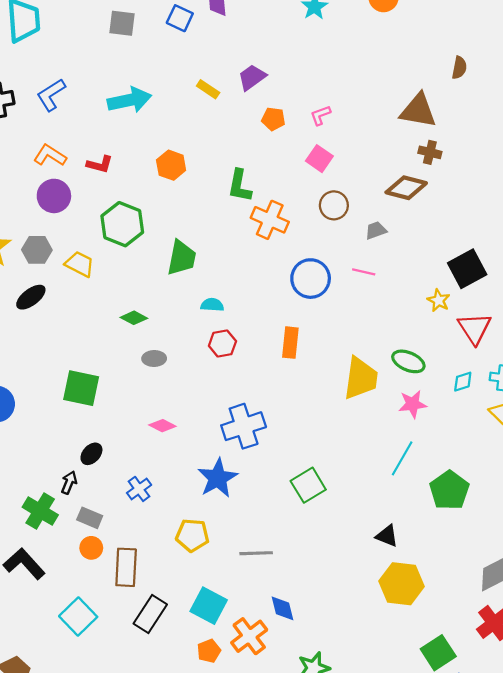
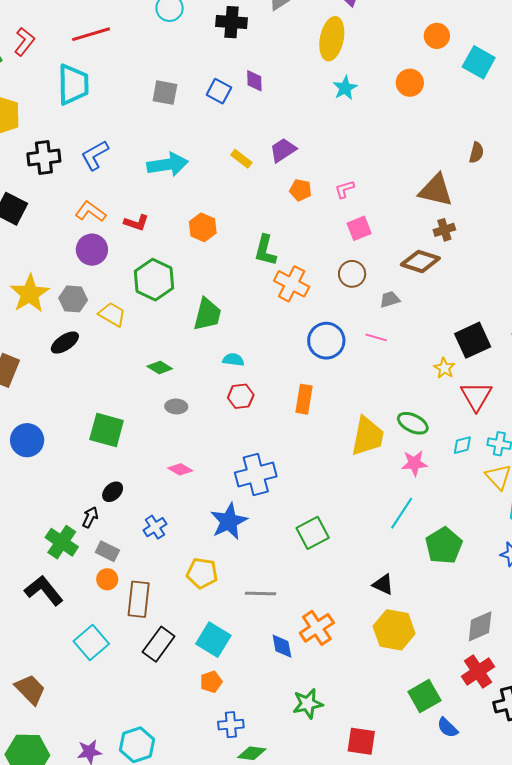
brown cross: (430, 152) -> (444, 230), turned -35
pink square: (319, 159) -> (359, 228), moved, turned 30
orange cross: (249, 636) -> (317, 628), moved

